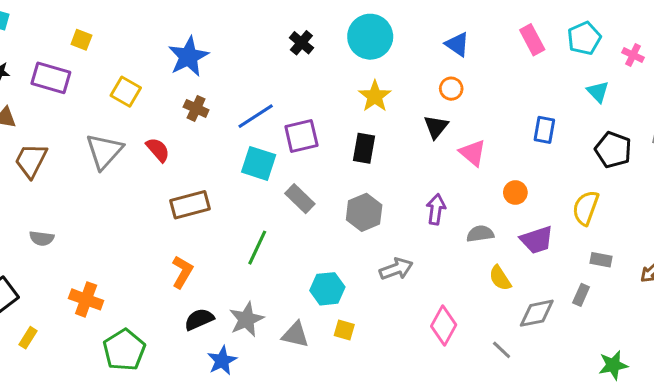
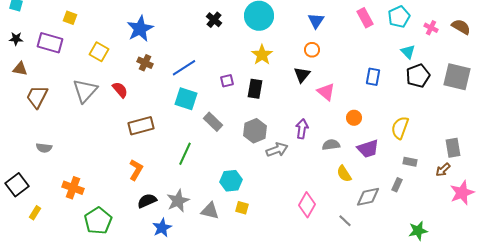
blue triangle: (457, 44) -> (316, 21), turned 30
purple square: (301, 136) -> (227, 81), moved, size x0.6
black pentagon: (613, 150) -> (418, 76), moved, turned 30
gray arrow: (396, 269) -> (277, 150), moved

